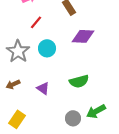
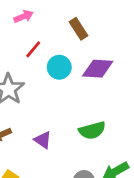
cyan circle: (47, 48) -> (59, 67), moved

